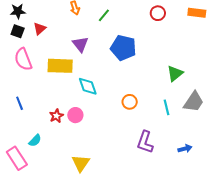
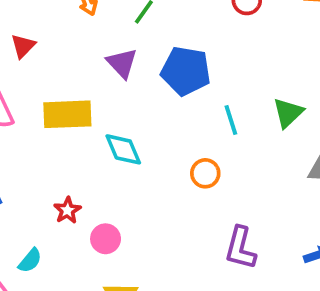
purple triangle: (80, 44) -> (122, 63), moved
cyan line: (167, 107) -> (231, 120), moved
pink circle: (75, 115) -> (106, 239), moved

